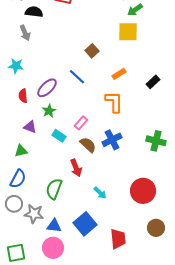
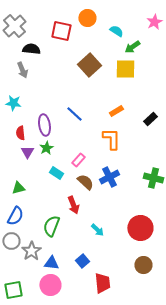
brown square: (92, 51) -> (89, 65), moved, size x1.6
purple ellipse: (47, 88) -> (44, 125), turned -55
purple triangle: (30, 127) -> (27, 152), moved, turned 40
gray star: (34, 214) -> (31, 251), turned 30
blue square: (85, 224) -> (82, 261), size x0.6
brown circle: (156, 228) -> (143, 265), moved
red trapezoid: (118, 239) -> (102, 283), moved

